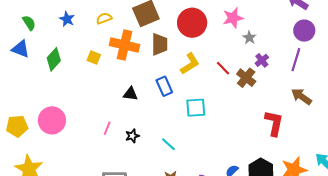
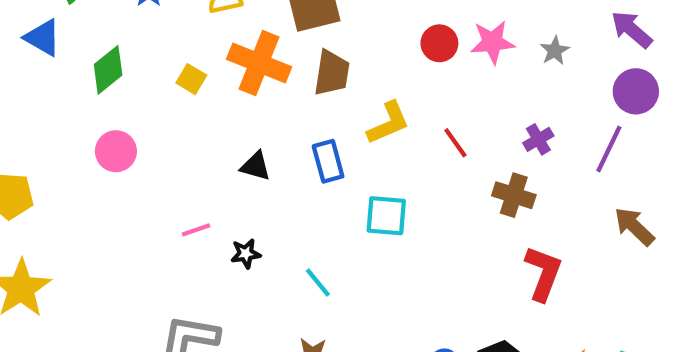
red circle: (192, 23) -> (439, 43), moved, size x0.6
gray star: (249, 38) -> (555, 51), moved
brown cross: (246, 78) -> (514, 195), moved, turned -30
brown arrow: (302, 97) -> (634, 226), moved
pink circle: (52, 120) -> (116, 151), moved, size x0.7
pink line: (107, 128) -> (196, 230), turned 40

